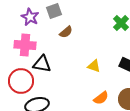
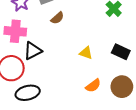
black triangle: (42, 64) -> (33, 51), turned -36

